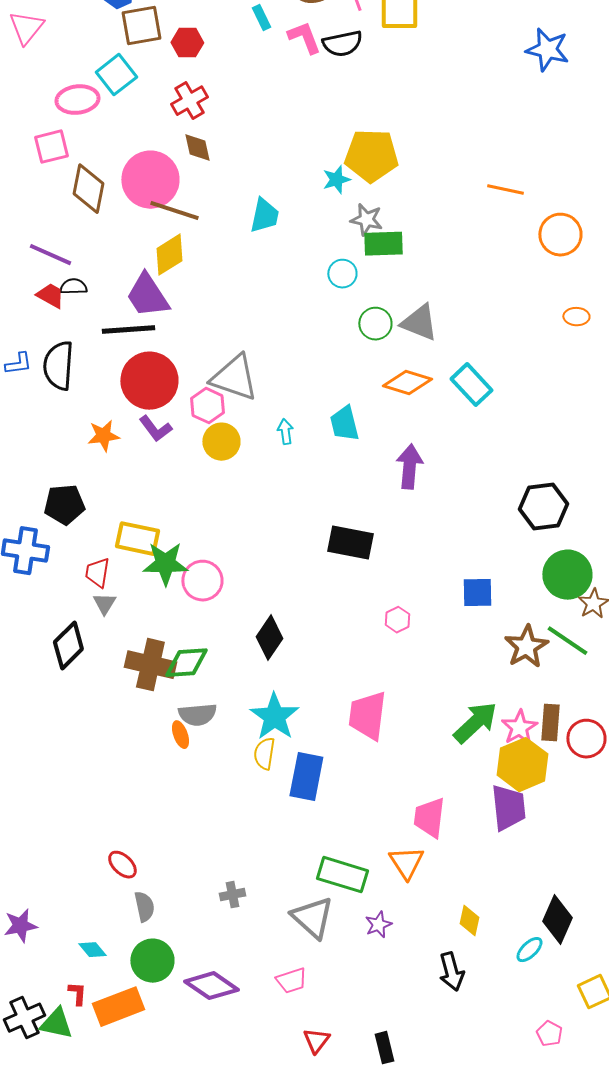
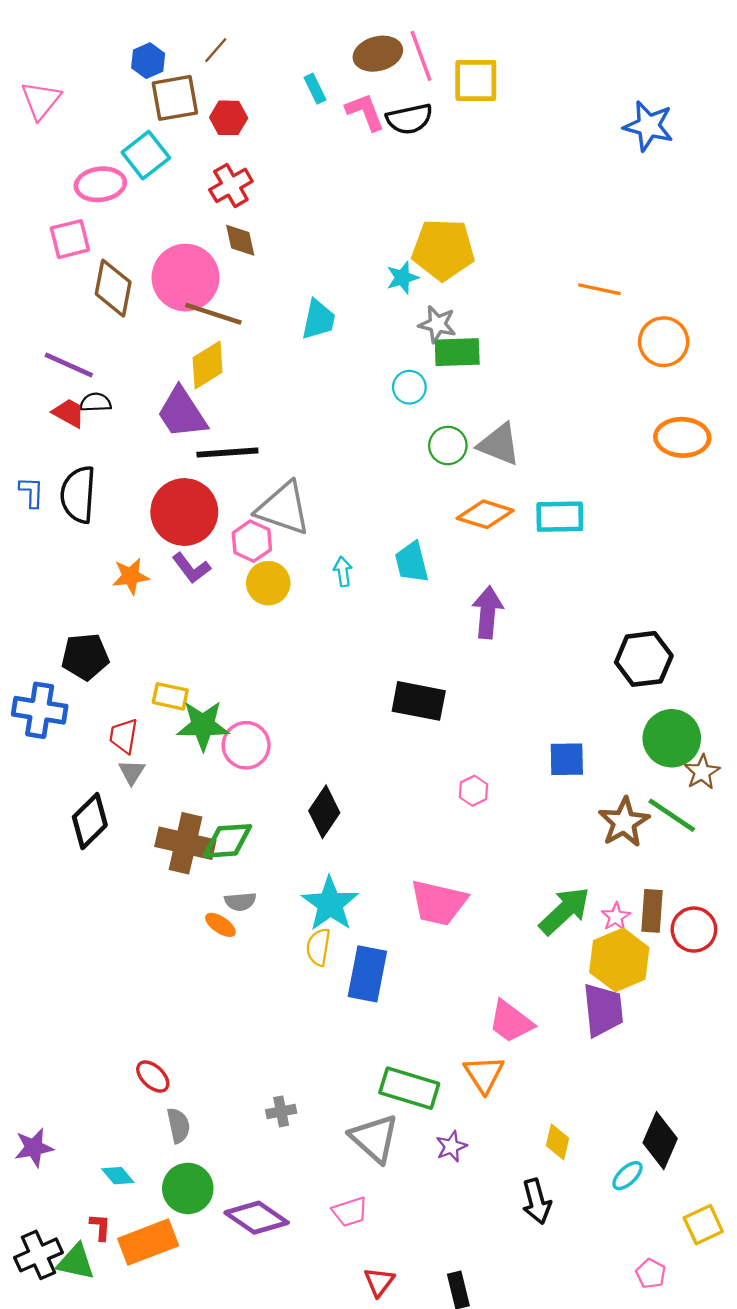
orange ellipse: (576, 317) -> (682, 437), size x1.8
black line: (128, 330) -> (227, 453), moved
blue L-shape: (18, 364) -> (31, 492), turned -80
cyan rectangle: (471, 385) -> (560, 517), turned -48
yellow rectangle: (137, 539) -> (170, 696), size x0.7
gray semicircle: (197, 715) -> (240, 902), size x0.7
pink trapezoid: (367, 716) -> (439, 903), turned -84
pink star: (519, 728) -> (616, 917), size x0.7
orange ellipse: (180, 735) -> (220, 925), turned -36
pink trapezoid: (429, 818) -> (511, 1022), turned -60

